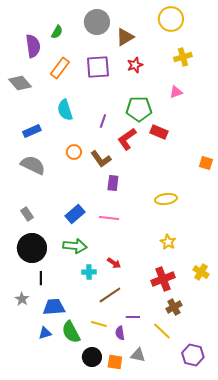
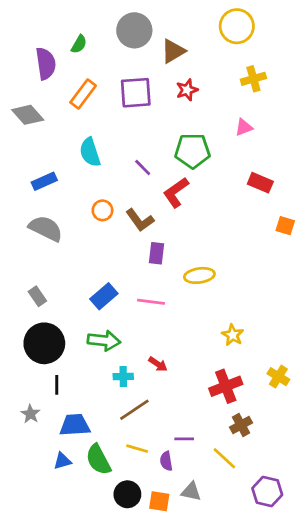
purple line: (103, 121) -> (143, 167), turned -64
red rectangle: (159, 132) -> (260, 183), moved
yellow ellipse: (166, 199) -> (199, 275), moved
brown line: (110, 295) -> (134, 410), moved

